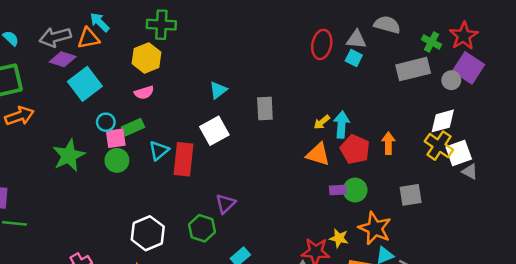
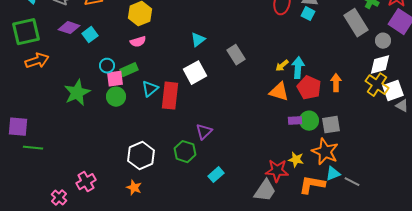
purple diamond: (63, 59) -> (69, 28), moved
gray rectangle: (413, 69) -> (356, 23), turned 72
gray circle: (451, 80) -> (383, 41), moved
cyan square: (85, 84) -> (90, 35), size x0.6
gray rectangle: (265, 109) -> (236, 55), turned -30
gray square: (411, 195) -> (331, 125), moved

